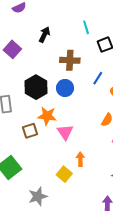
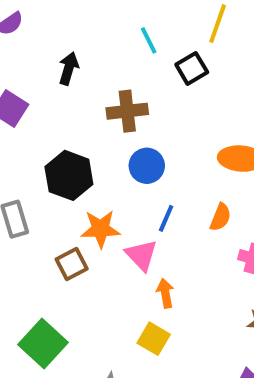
blue line: (98, 78) -> (166, 218), moved
blue circle: (65, 88) -> (147, 166), moved
orange arrow: (80, 159) -> (165, 293), moved

